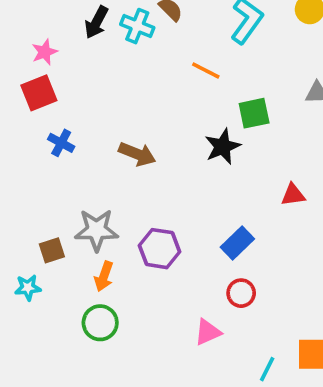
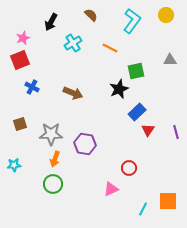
cyan cross: (137, 26) -> (73, 43), moved, turned 36
red triangle: (293, 195) -> (148, 130), moved, turned -48
blue rectangle: (237, 243) -> (137, 112), moved
brown square: (52, 250) -> (20, 124), moved

